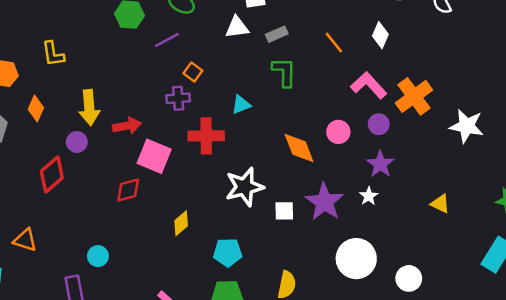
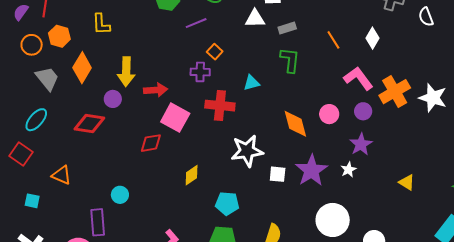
orange diamond: (36, 108) -> (82, 68), size x1.4
white star: (467, 126) -> (433, 98), moved
red diamond: (52, 175) -> (89, 123), turned 44

